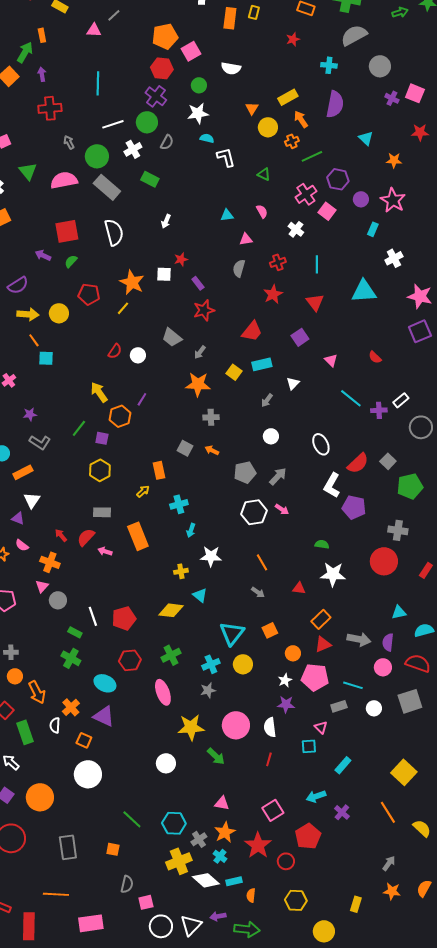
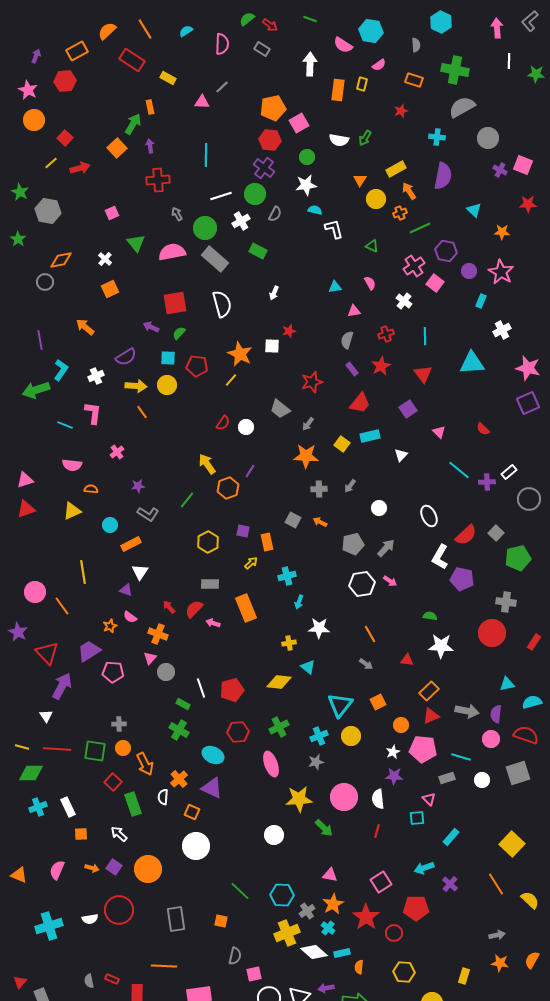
green arrow: (400, 12) -> (365, 138), moved, turned 140
purple rectangle: (198, 283) -> (352, 369), moved
cyan square: (46, 358) -> (168, 358), moved
gray arrow: (267, 400) -> (350, 486), moved
purple square: (102, 438) -> (243, 531), moved
red pentagon: (308, 836) -> (416, 908), turned 30
gray arrow: (389, 863) -> (497, 935), turned 42

